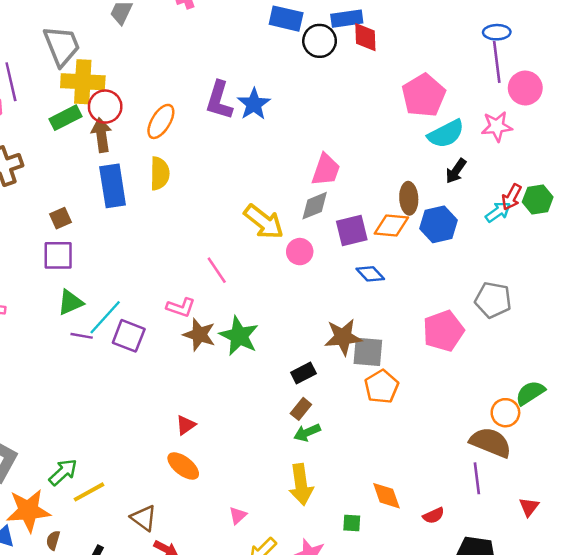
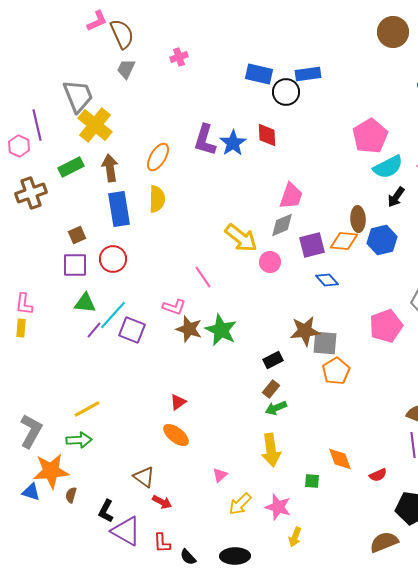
red diamond: (365, 37) -> (267, 135), moved
yellow cross: (83, 82) -> (95, 125), turned 36
red circle: (105, 107) -> (113, 259), moved
green rectangle: (65, 118) -> (71, 167), moved
green triangle: (70, 302) -> (85, 303), turned 30
purple line: (82, 336) -> (94, 330), turned -60
green arrow: (63, 472) -> (79, 440), turned 40
yellow line: (89, 492) -> (87, 409), moved

